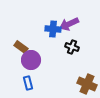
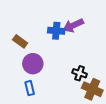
brown rectangle: (21, 47) -> (20, 41), moved
black cross: (72, 47) -> (80, 73), moved

